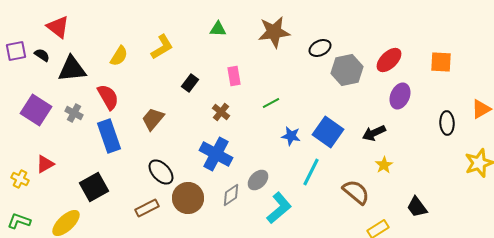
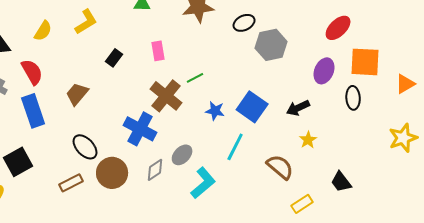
red ellipse: (389, 60) -> (338, 28), moved
orange square: (441, 62) -> (365, 62), moved, size x1.4
brown cross: (221, 112) -> (166, 96), moved, size x1.8
black ellipse: (447, 123) -> (353, 98), moved

